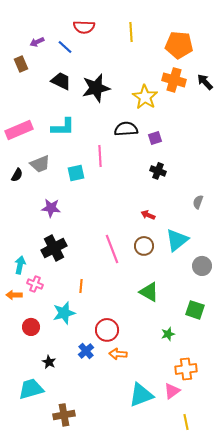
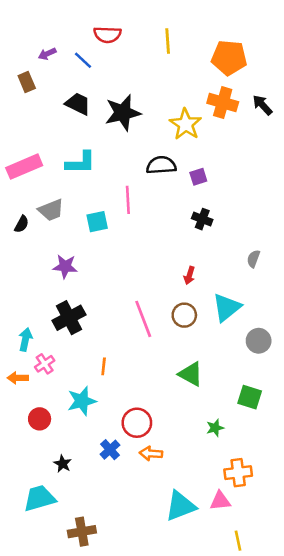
red arrow: (148, 215) -> (189, 275), turned -96
pink cross: (35, 284) -> (45, 364), turned 35
pink triangle: (172, 391) -> (220, 501), turned 30

